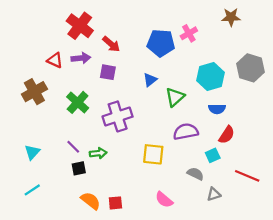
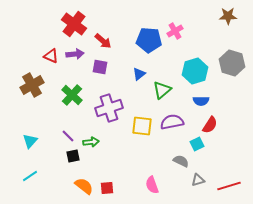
brown star: (231, 17) -> (228, 16), moved
yellow square: (153, 154) -> (142, 126), moved
red line: (247, 176) -> (229, 186), moved, turned -40
pink semicircle: (164, 200) -> (152, 185), turned 30

